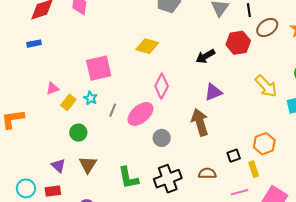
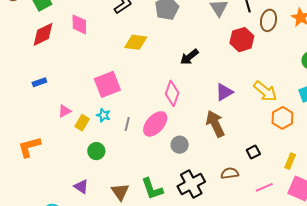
brown ellipse: (267, 27) -> (268, 20), turned -35
blue rectangle: (34, 44) -> (39, 82), moved
yellow diamond: (147, 46) -> (136, 42), moved
black arrow: (205, 56) -> (189, 57), moved
yellow arrow: (266, 86) -> (265, 91), moved
orange hexagon: (264, 144) -> (282, 118), moved
brown triangle: (88, 165) -> (120, 192), moved
yellow rectangle: (254, 169) -> (290, 161), moved, turned 49

